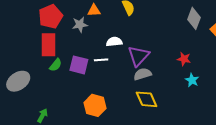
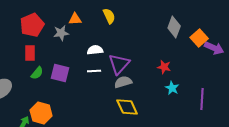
red rectangle: (49, 45) -> (30, 53), size x0.7
white line: (101, 60) -> (94, 71), moved
orange hexagon: (95, 105) -> (41, 113), moved

